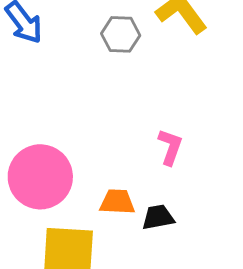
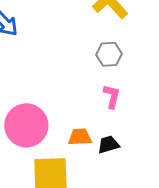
gray hexagon: (121, 34) -> (109, 54), moved

